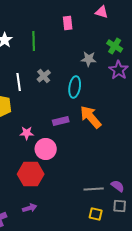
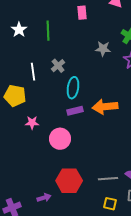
cyan ellipse: (75, 87) -> (73, 88), moved
orange arrow: (91, 117) -> (105, 107), turned -55
pink star: (27, 133) -> (32, 123), moved
red hexagon: (31, 174) -> (69, 181), moved

